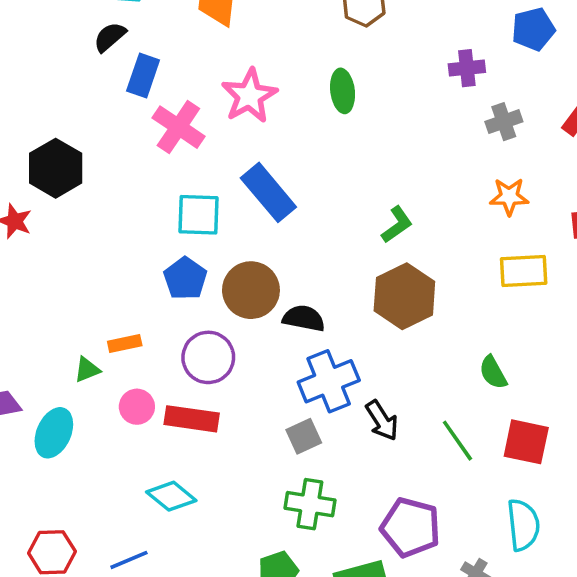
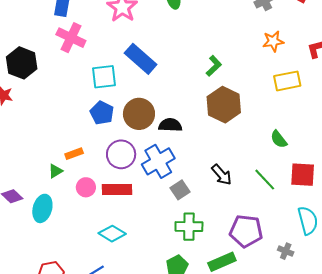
pink cross: (178, 127) -> (71, 38), moved
blue cross: (329, 381) -> (158, 161), moved

